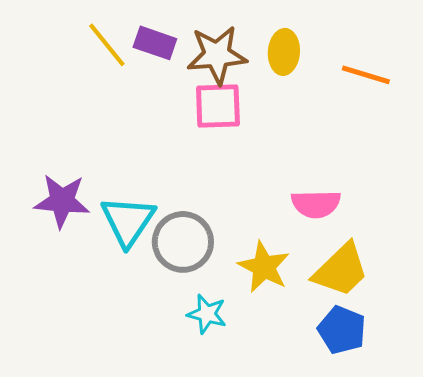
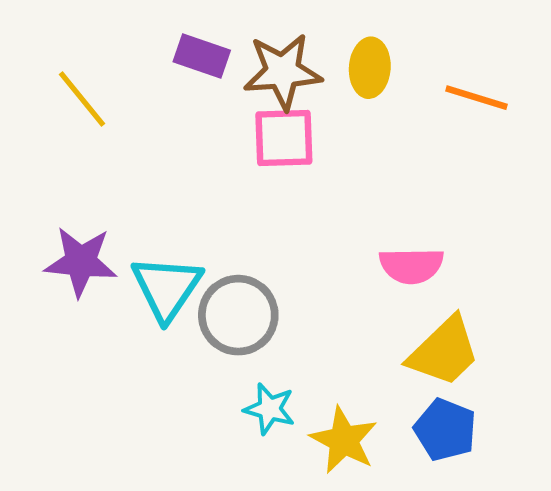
yellow line: (107, 45) -> (82, 99), moved
yellow star: (264, 267) -> (344, 440), moved

